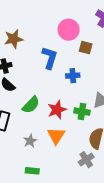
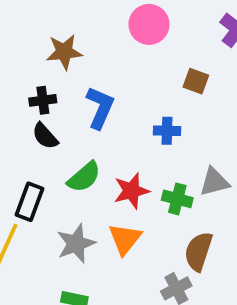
pink circle: (69, 30) -> (149, 24), moved
blue L-shape: (50, 58) -> (100, 108), moved
gray star: (30, 141) -> (76, 243), size x1.5

